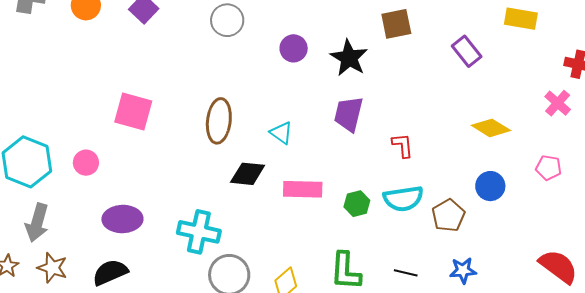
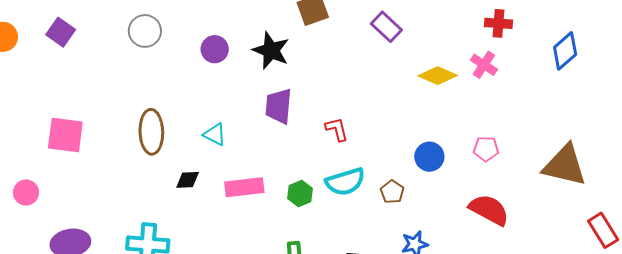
yellow diamond: (491, 128) -> (438, 76), moved
pink pentagon: (549, 168) -> (486, 149), moved
black diamond: (248, 174) -> (188, 180), size x0.7
brown pentagon: (448, 215) -> (392, 192), size x0.7
red semicircle: (558, 266) -> (489, 210), moved

